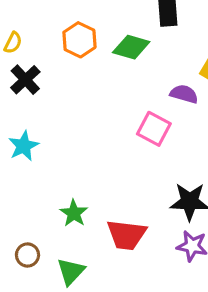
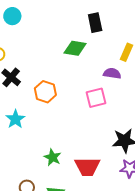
orange hexagon: (79, 40) -> (45, 92), moved
pink square: (154, 129) -> (96, 98), turned -35

